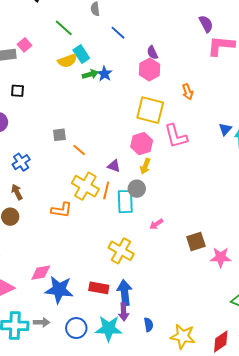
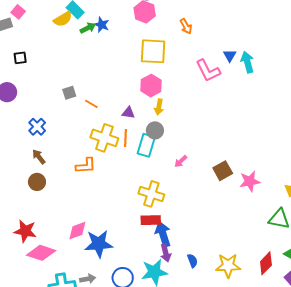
pink L-shape: (176, 136) -> (208, 71), moved
cyan rectangle: (125, 202) -> (146, 145), turned 30
red rectangle: (99, 288) -> (151, 220), moved

